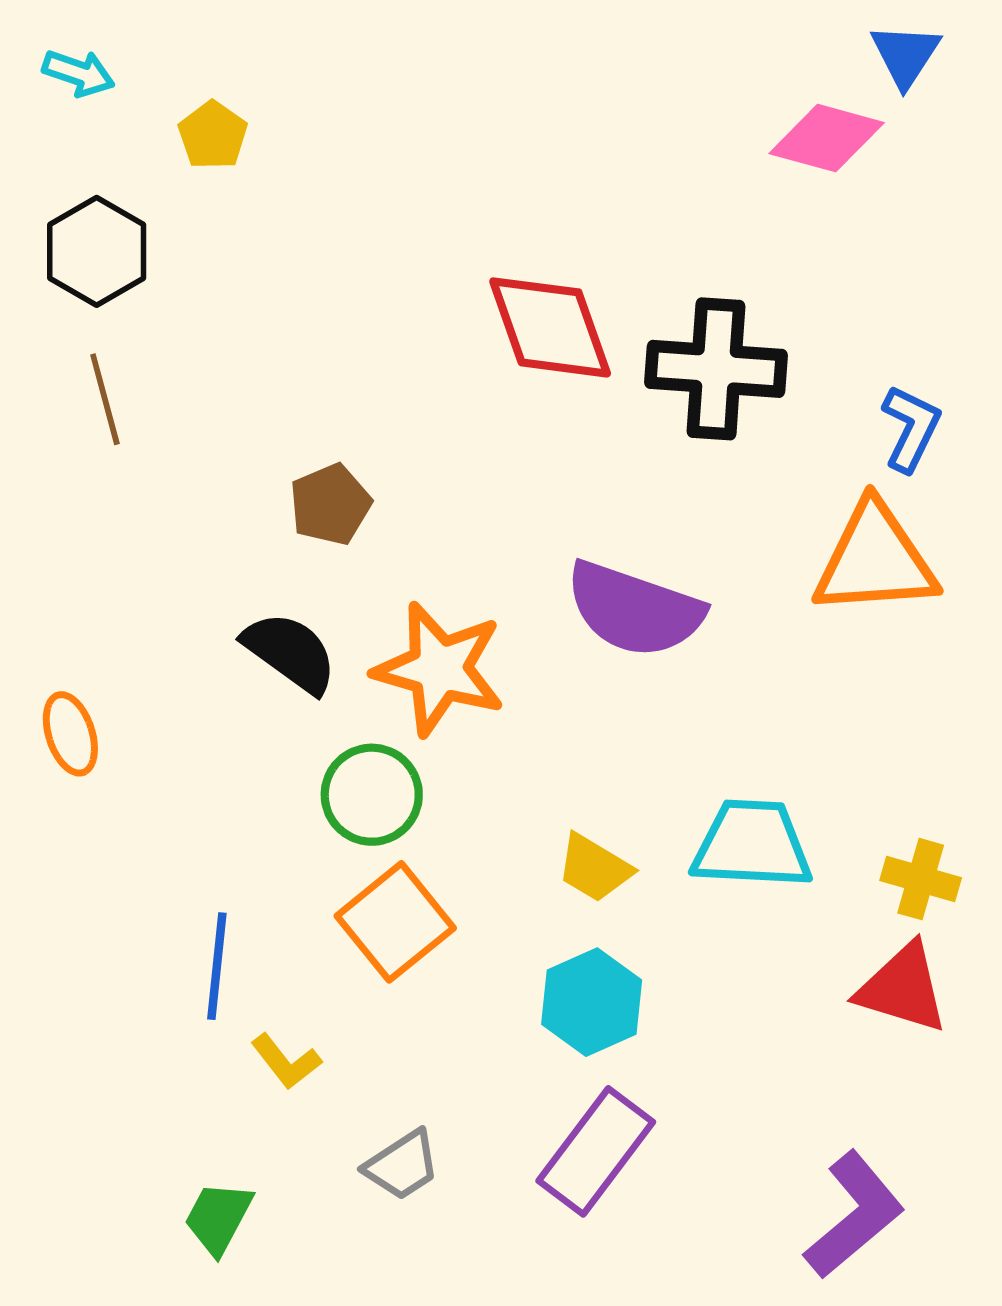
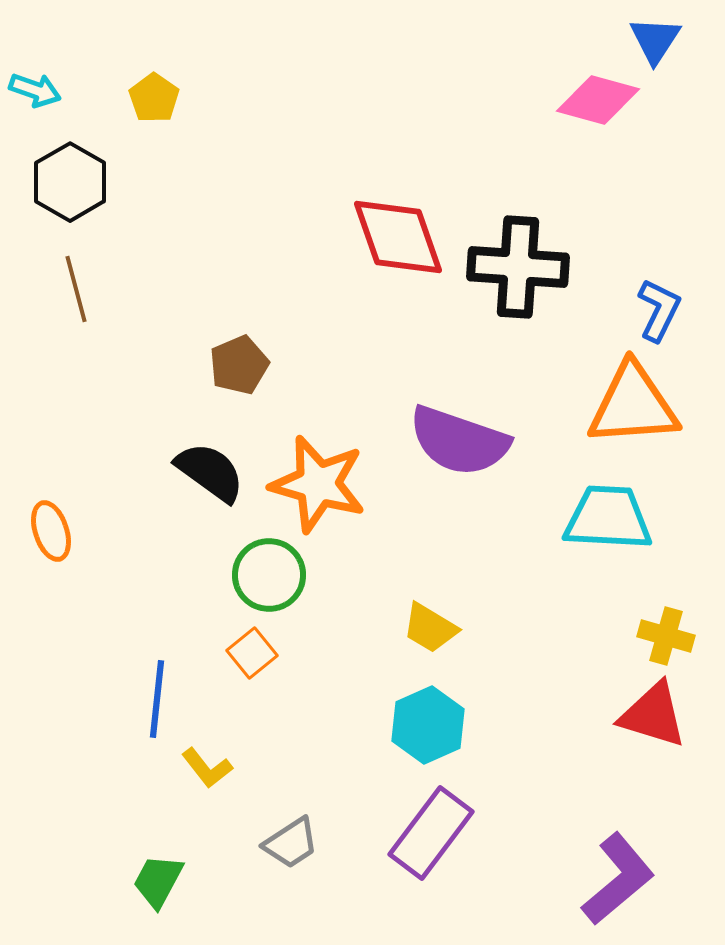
cyan arrow: (79, 73) -> (35, 90), moved
cyan trapezoid: (752, 844) -> (608, 518), moved
orange square: (395, 922) -> (252, 653), moved, size x0.6

